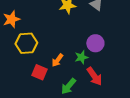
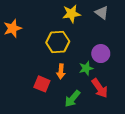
yellow hexagon: (26, 43) -> (58, 42), moved
orange arrow: (57, 60) -> (61, 71), turned -32

